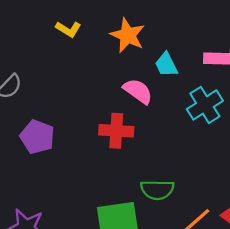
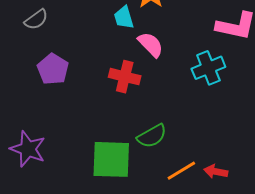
cyan trapezoid: (166, 65) -> (124, 18), moved
green semicircle: (157, 190) -> (152, 136), turned -40

